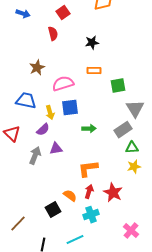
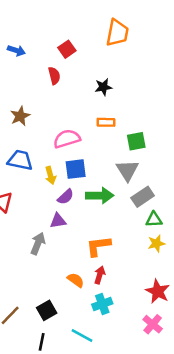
brown star: (37, 68) -> (20, 116), moved
gray triangle: (135, 109) -> (127, 170), moved
green arrow: (89, 129) -> (100, 196), size x1.5
purple semicircle: (43, 130) -> (66, 197), moved
gray arrow: (35, 156) -> (38, 243), moved
red star: (113, 193) -> (158, 291), moved
black square: (53, 210) -> (47, 310), moved
cyan line: (75, 240) -> (82, 336), turned 54

